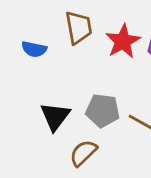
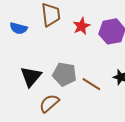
red star: (123, 41) -> (81, 26), size x0.7

